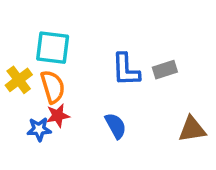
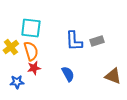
blue star: (39, 129) -> (17, 82), moved
brown triangle: (192, 129) -> (113, 76), turned 30

